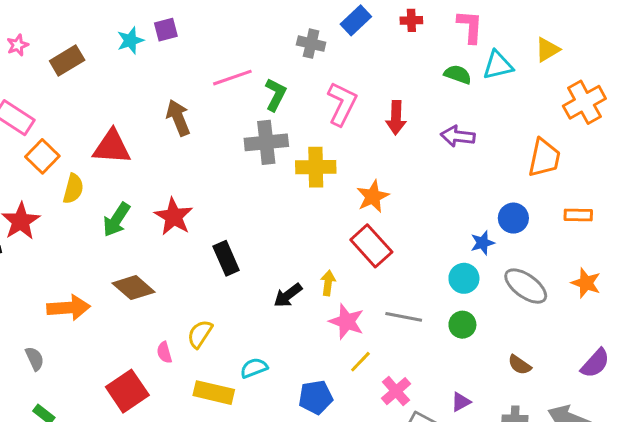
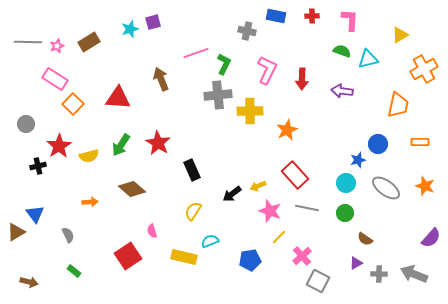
blue rectangle: (356, 20) -> (276, 16), turned 54
pink star: (18, 45) -> (57, 46), moved
cyan triangle: (498, 65) -> (368, 59), moved
yellow semicircle: (73, 189) -> (89, 156), moved, turned 60
red rectangle: (371, 246) -> (295, 175), moved
yellow arrow: (328, 283) -> (258, 186), turned -119
orange arrow: (69, 308) -> (90, 202), size x0.6
yellow semicircle: (200, 334) -> (193, 211), moved
brown semicircle: (520, 365) -> (365, 239), moved
purple triangle: (461, 402) -> (356, 263), moved

